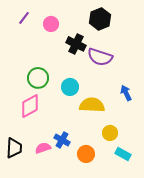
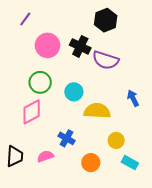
pink circle: (51, 24) -> (47, 45), moved, size x1.5
blue cross: (62, 140) -> (66, 138), moved

